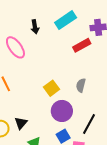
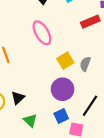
pink ellipse: (15, 47) -> (42, 33), moved
yellow square: (52, 88) -> (65, 61), moved

